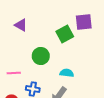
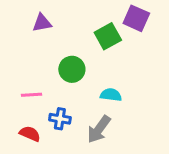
purple square: (84, 22) -> (136, 18), turned 30
purple triangle: (21, 25) -> (42, 23), turned -40

